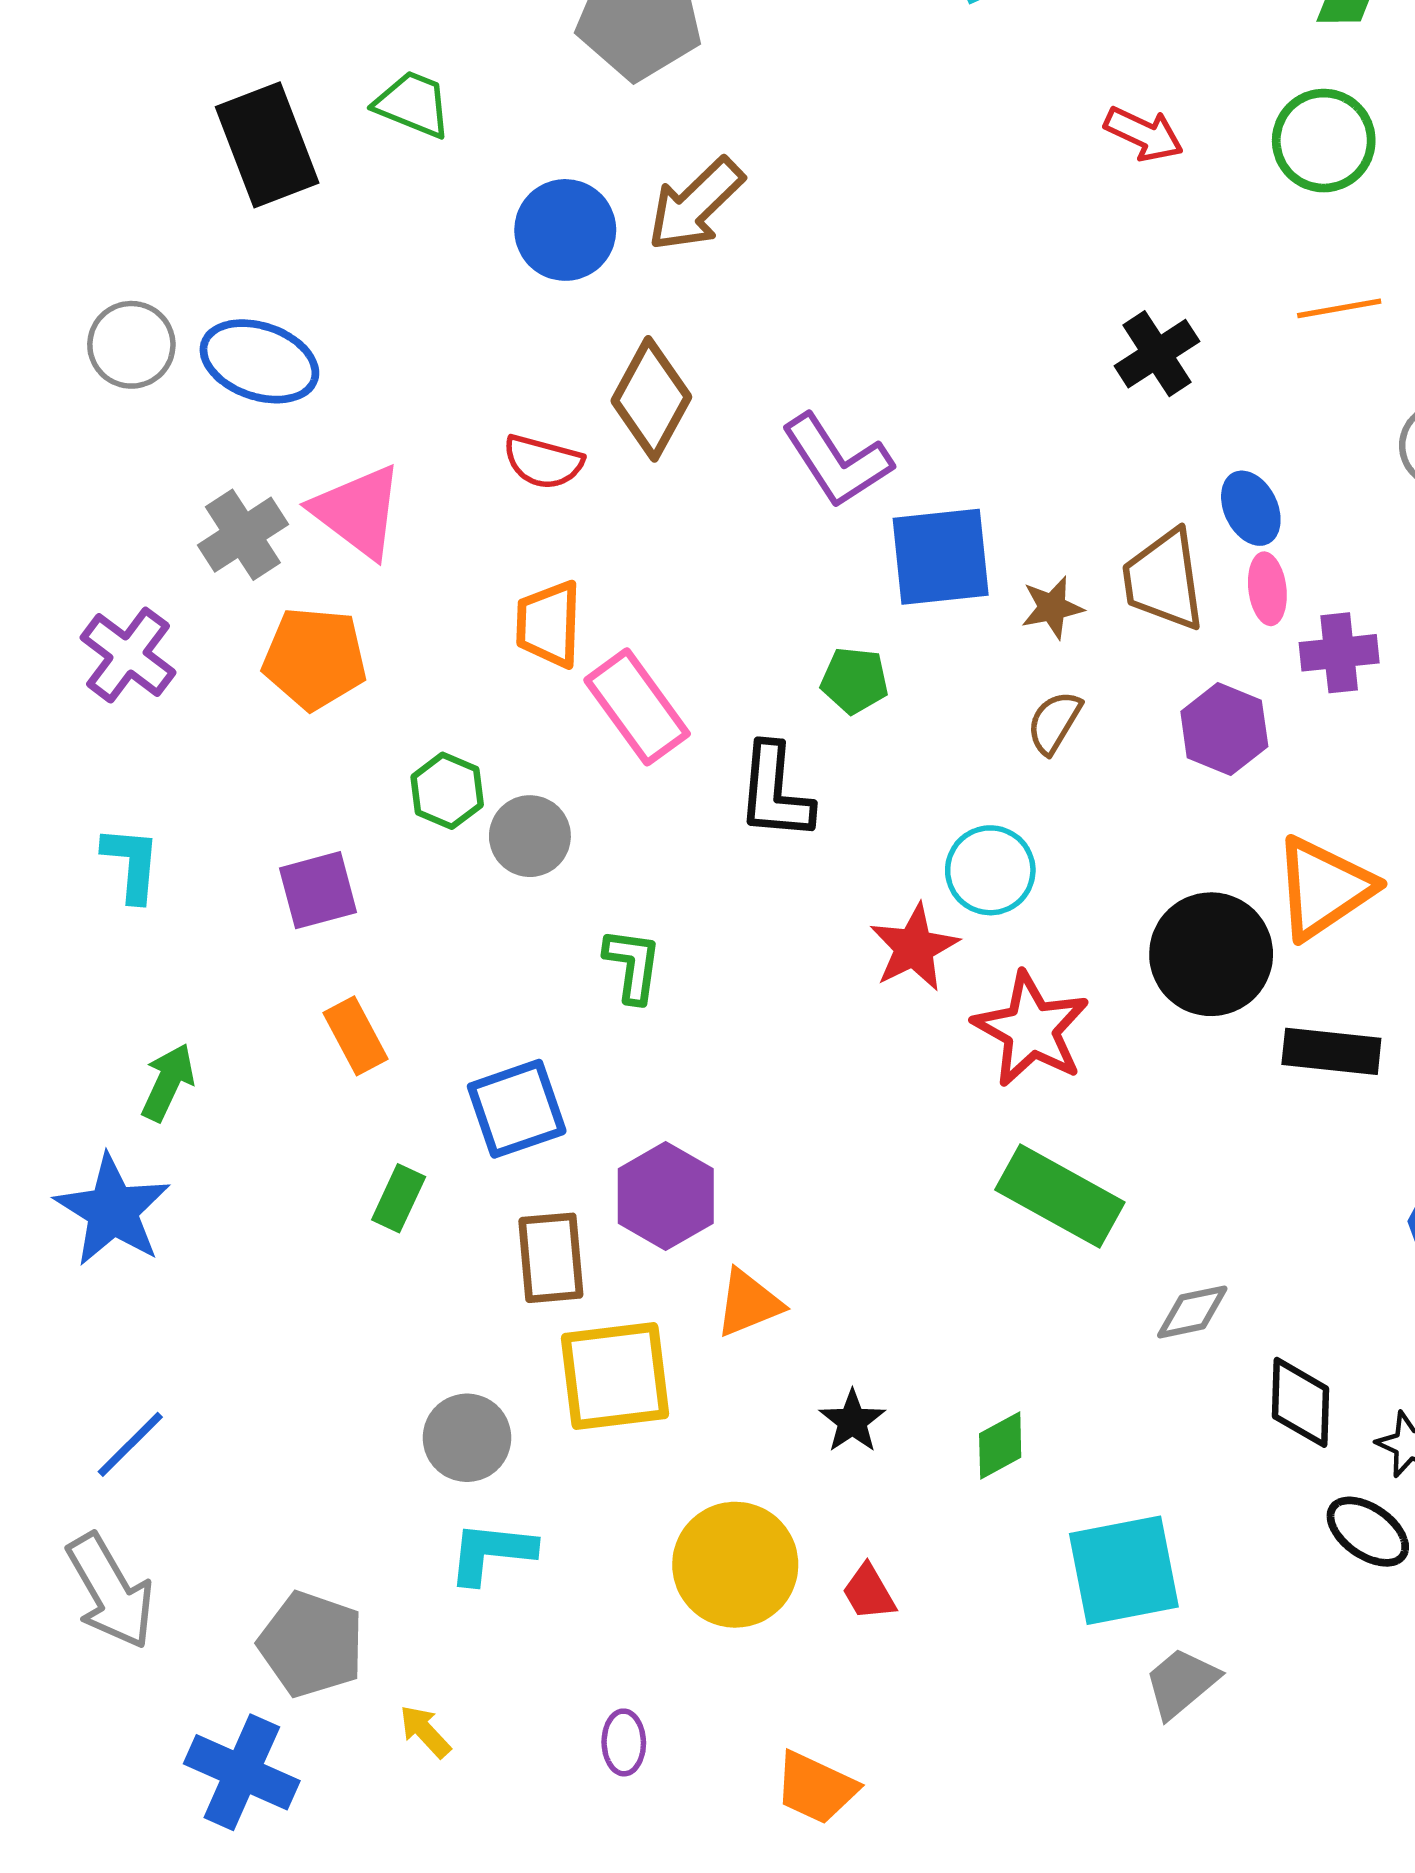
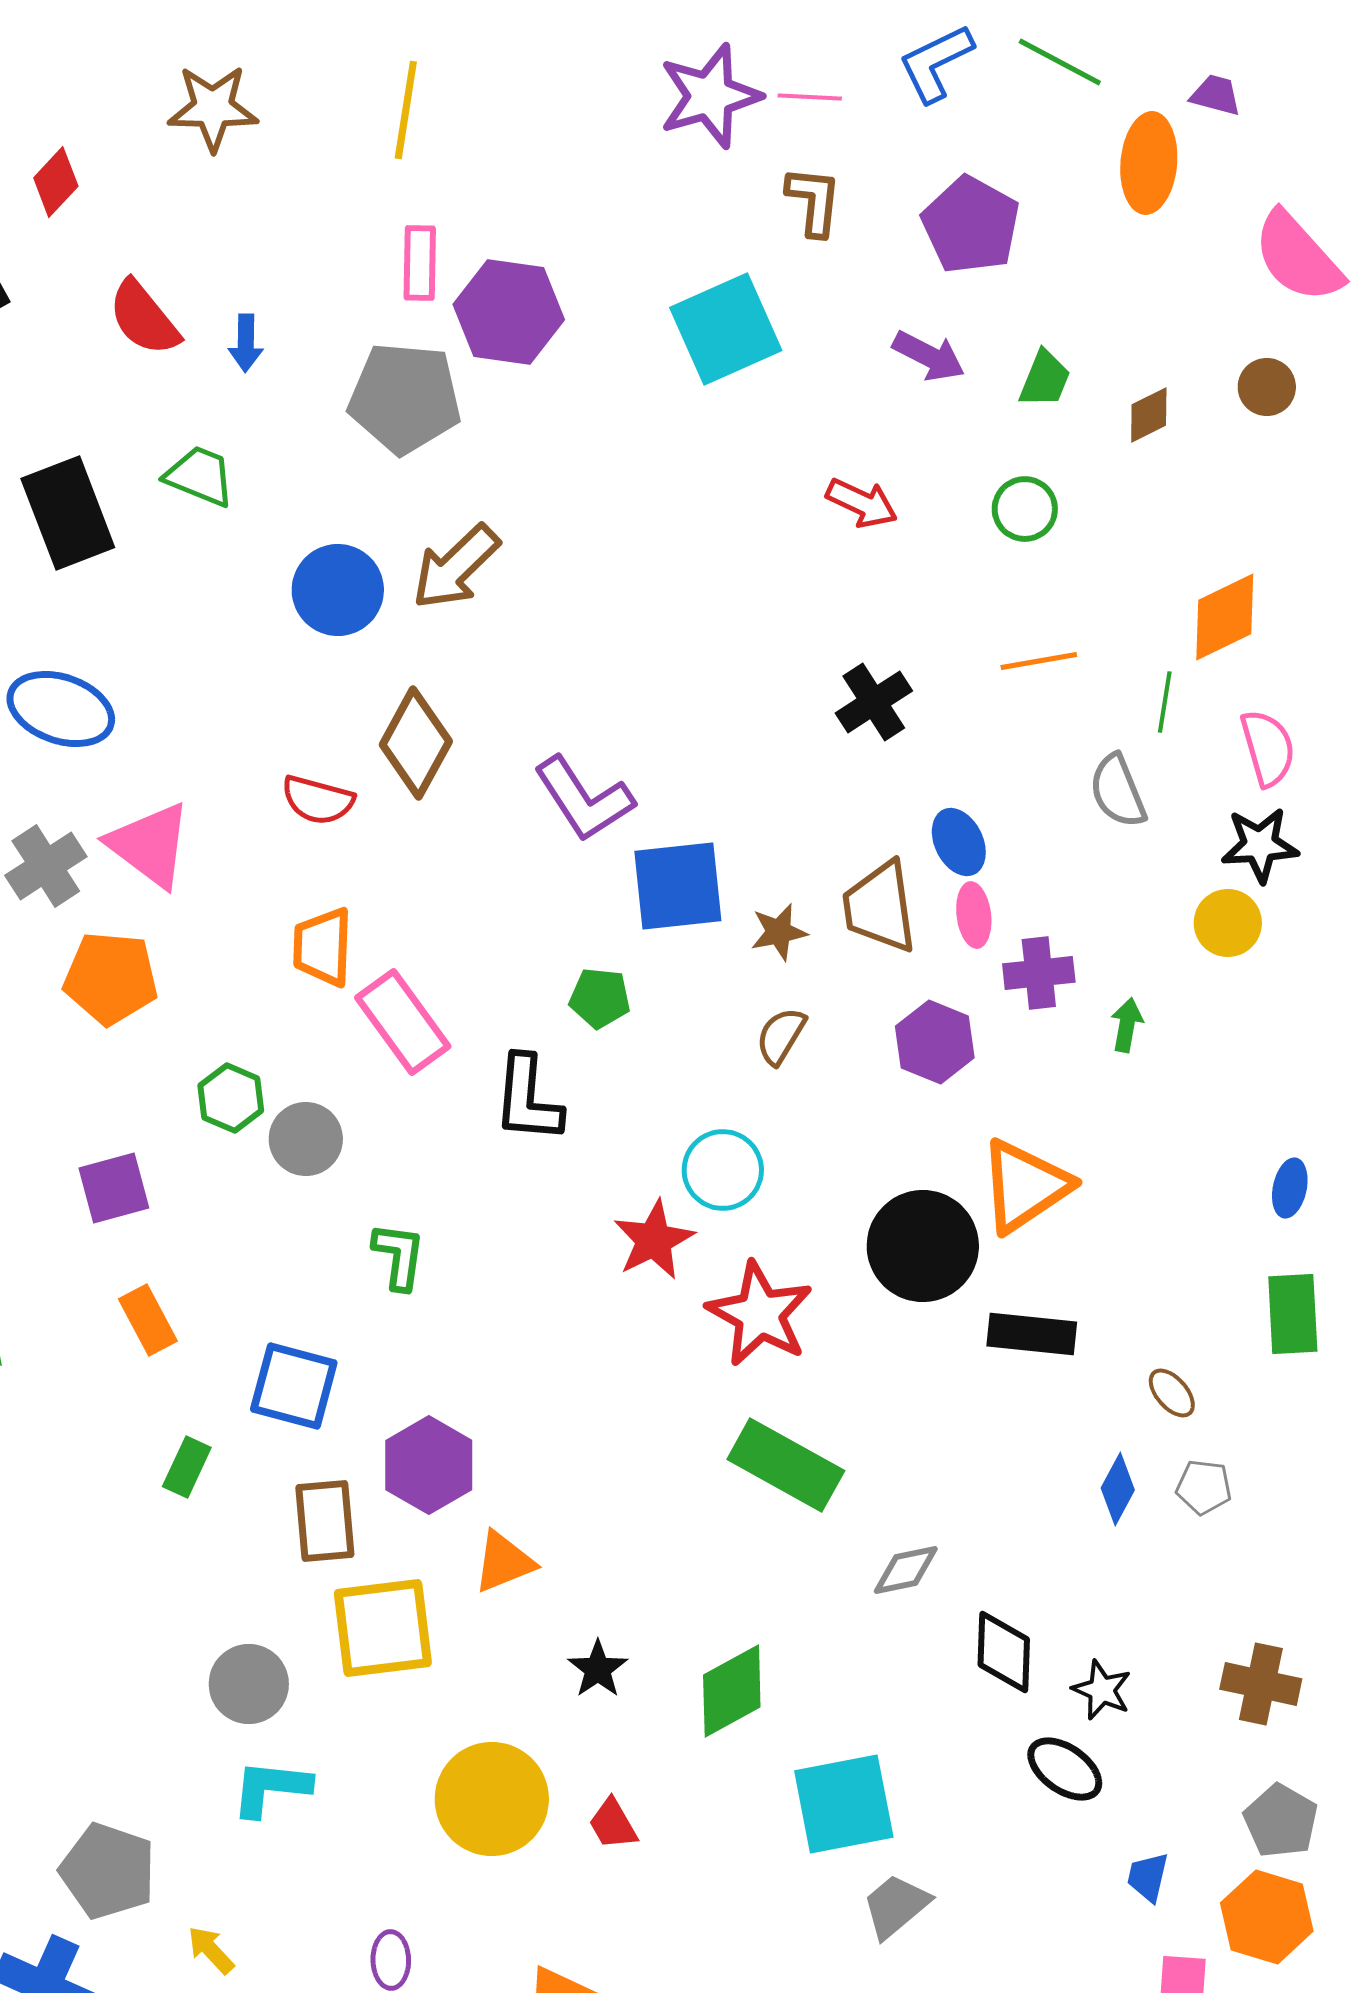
green circle: (1324, 141) -> (1025, 509), size x0.7
blue square: (517, 1109) -> (294, 1386), turned 34
green diamond: (1000, 1445) -> (732, 1691), size x1.5

